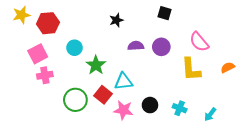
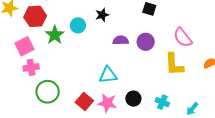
cyan circle: (74, 48) -> (78, 25), moved
green star: (96, 65) -> (55, 35), moved
red square: (103, 95) -> (84, 102), moved
green circle: (75, 100) -> (48, 92), moved

